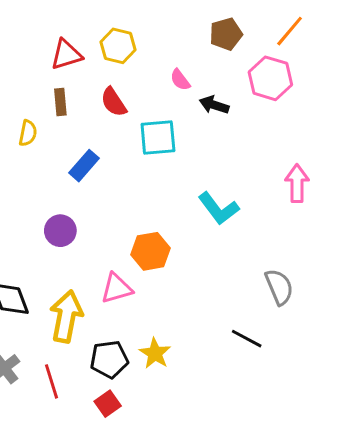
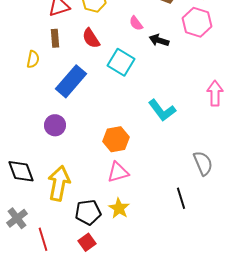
cyan square: (158, 138) -> (121, 62), turned 36
blue rectangle: (84, 166) -> (71, 81), size x1.5
pink triangle: (117, 288) -> (118, 172), moved
black line: (247, 339) -> (181, 198), turned 45
red line: (51, 381) -> (43, 239), moved

